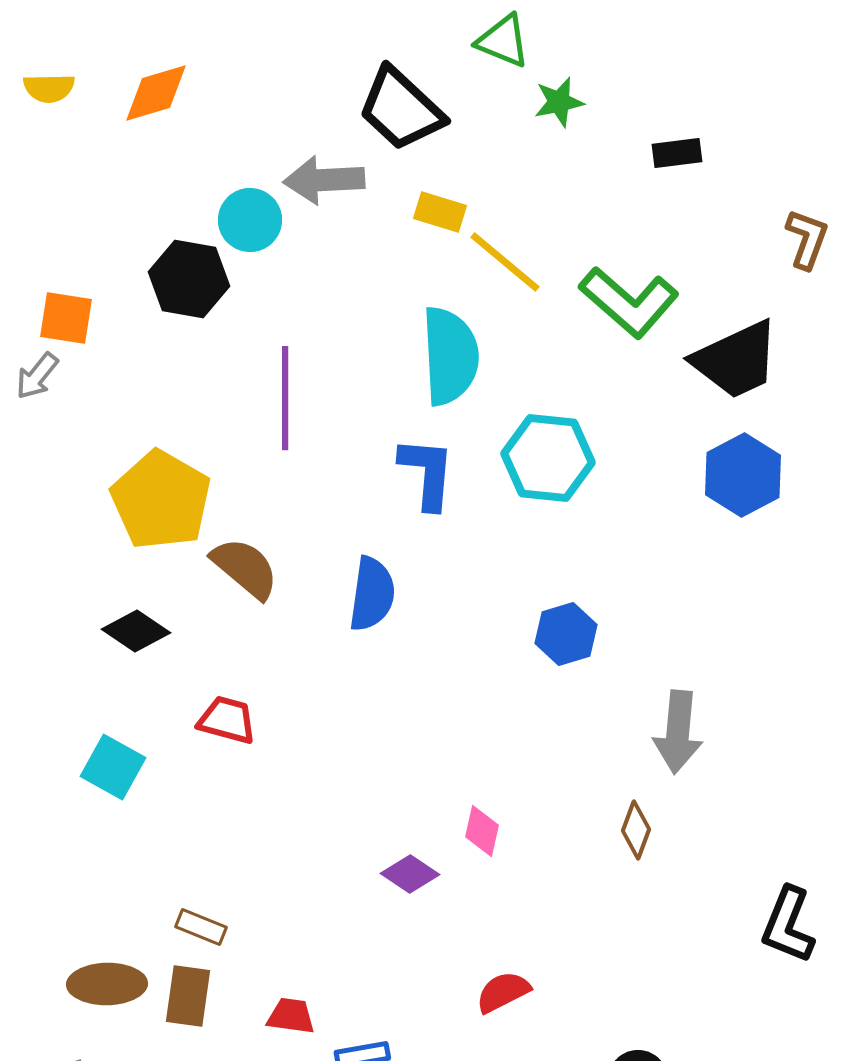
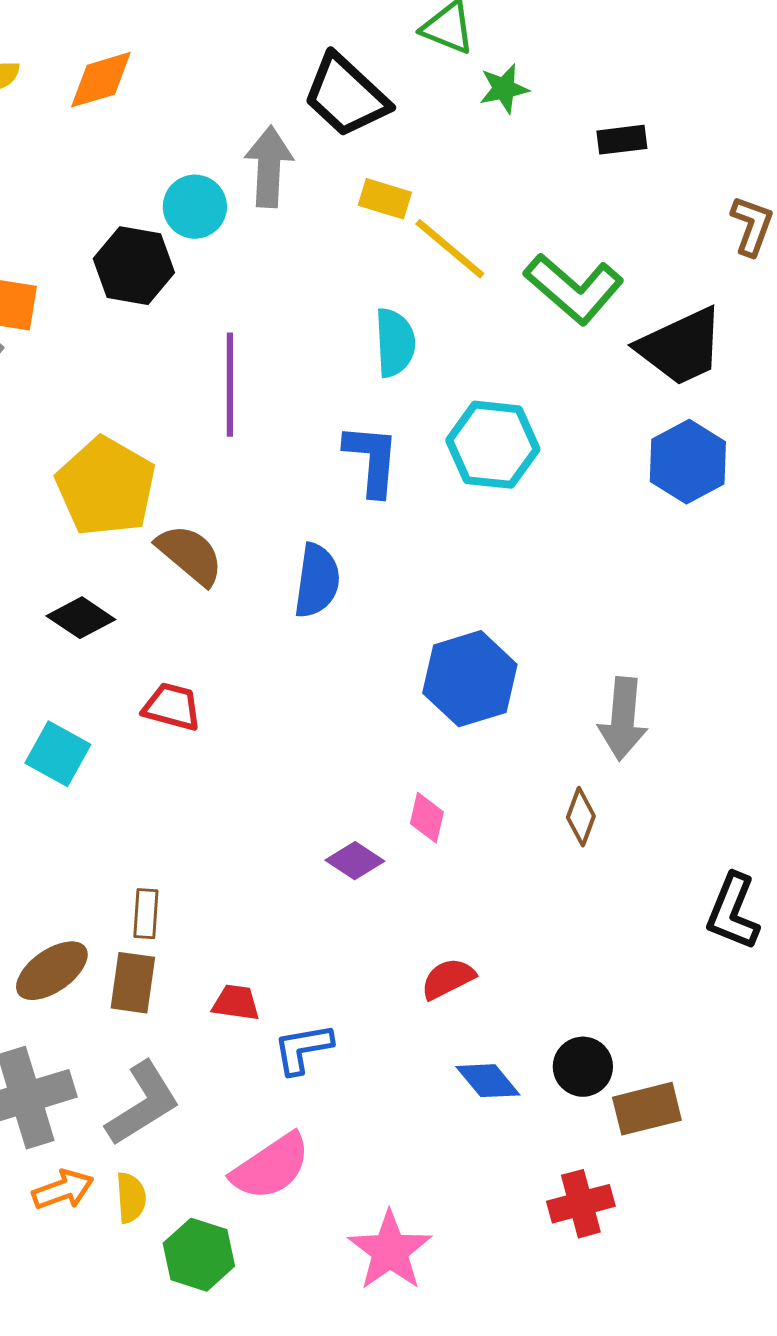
gray arrow: (324, 180) -> (269, 167), turned 96
cyan semicircle: (450, 356) -> (395, 343), size x0.7
blue hexagon: (566, 634) -> (470, 679), moved, size x1.5
brown rectangle: (201, 927) -> (146, 914), turned 72
brown ellipse: (107, 984) -> (52, 971), turned -34

